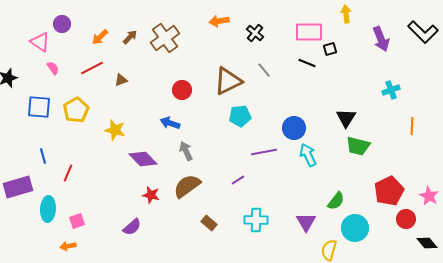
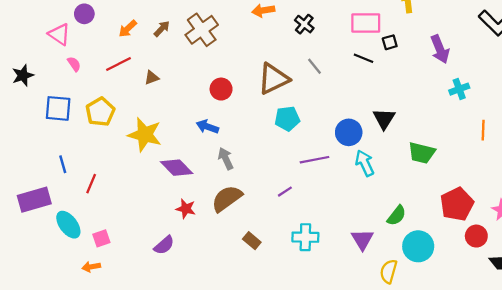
purple arrow: (381, 39) -> (440, 49), moved
black triangle: (346, 118) -> (384, 119), moved
yellow star: (115, 130) -> (145, 135), size x1.4
cyan ellipse: (48, 209) -> (68, 225), turned -40

